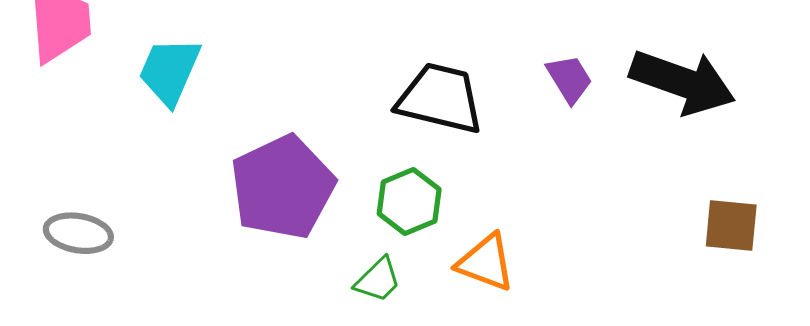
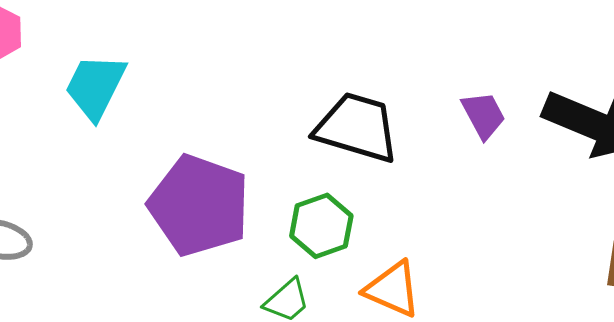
purple pentagon: (283, 187) -> (199, 205), turned -30

